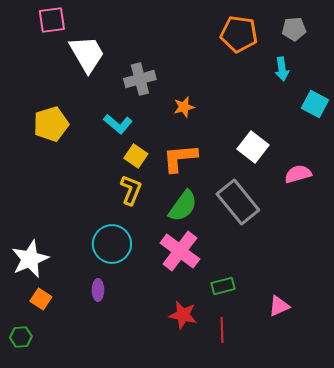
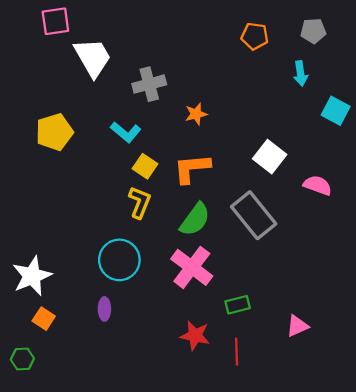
orange pentagon: (239, 34) -> (255, 36), size x0.7
pink semicircle: (298, 174) -> (318, 185), turned 36

